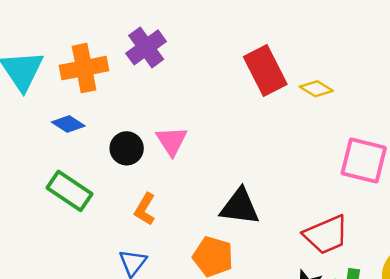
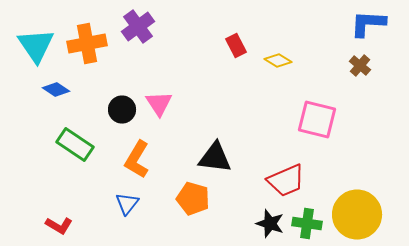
red rectangle: (265, 71) -> (236, 46), size x0.6
blue diamond: (68, 124) -> (56, 90), moved
orange L-shape: (145, 209) -> (137, 160), size x1.4

